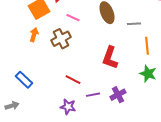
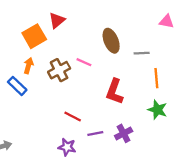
pink line: (73, 18) -> (84, 62), moved
blue rectangle: (24, 80) -> (17, 86), moved

